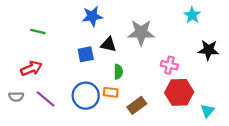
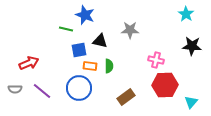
cyan star: (192, 15) -> (186, 14), moved
blue star: (92, 16) -> (85, 15), turned 30
green line: (38, 31) -> (66, 29), moved
gray star: (141, 33) -> (130, 30), size x0.7
orange rectangle: (111, 92) -> (90, 66), moved

